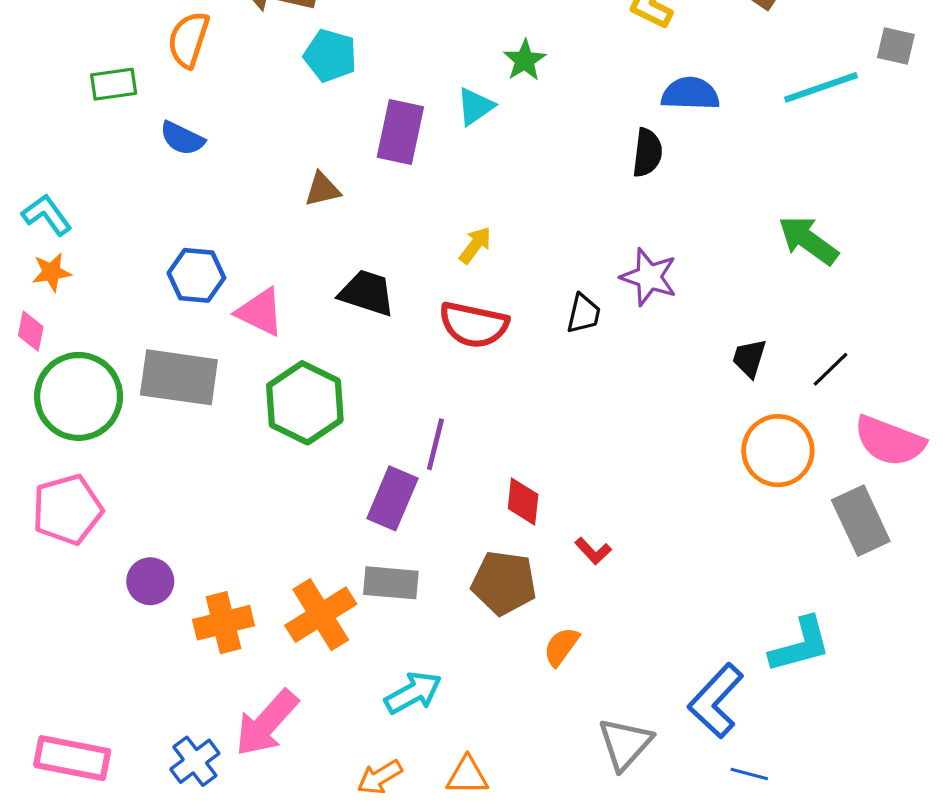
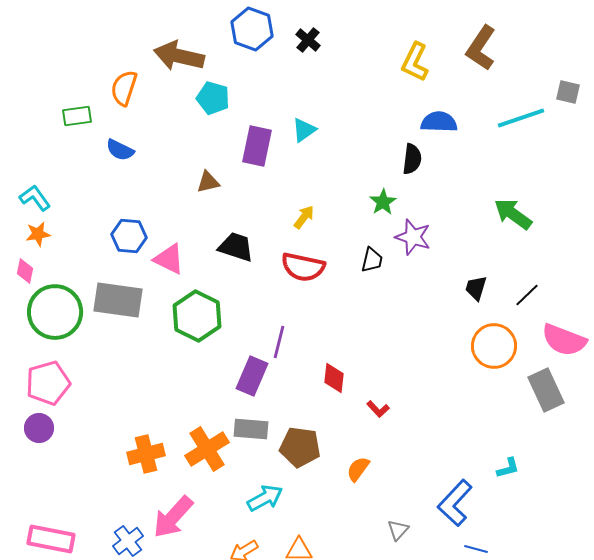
green star: (525, 60) -> (383, 202), moved
purple circle: (150, 581) -> (39, 428), moved
brown pentagon: (504, 583) -> (300, 447), moved
cyan L-shape: (800, 645) -> (508, 468), size x0.6
gray triangle: (625, 744) -> (398, 530), size x0.6

